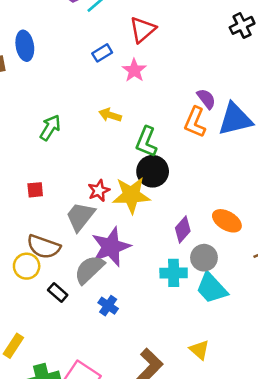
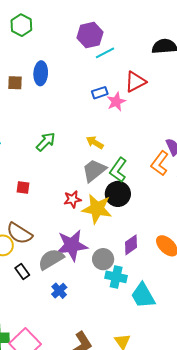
pink star: (134, 70) -> (116, 102), moved
gray trapezoid: (80, 216) -> (94, 171), moved
gray circle: (204, 258) -> (103, 259), moved

